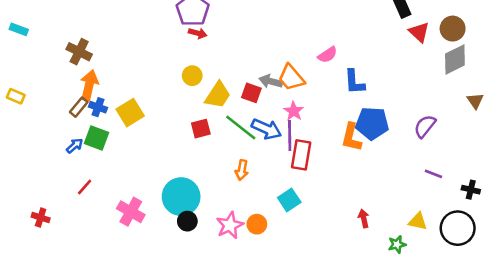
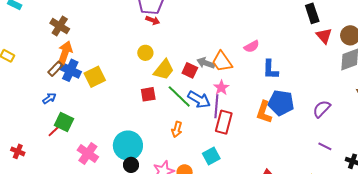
blue cross: (98, 107) -> (70, 70), size x1.5
green square: (96, 138) -> (64, 122), moved

